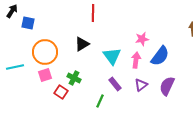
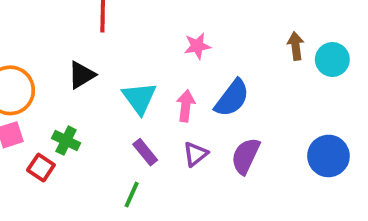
pink star: (142, 39) -> (197, 46), moved
green line: (100, 101) -> (132, 195), moved

